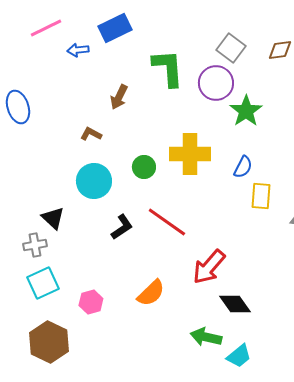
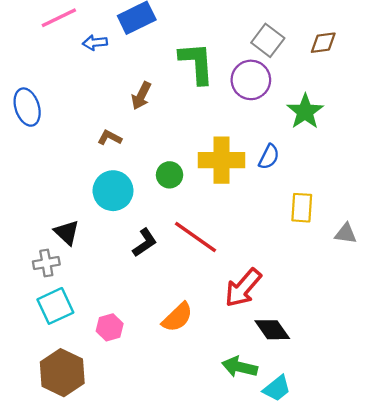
green star: (246, 111) -> (305, 112), moved
blue semicircle: (243, 167) -> (269, 157), moved

